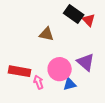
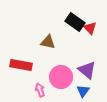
red rectangle: (19, 71) -> (21, 65), moved
blue triangle: (70, 84) -> (83, 91), moved, turned -40

